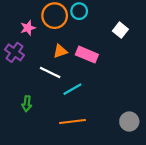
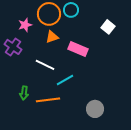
orange triangle: (60, 51) -> (52, 37), moved
orange line: (72, 121) -> (48, 100), moved
gray circle: (129, 121) -> (95, 109), moved

